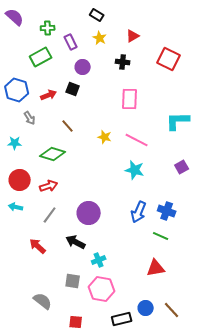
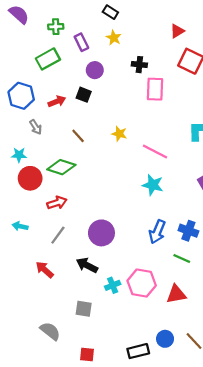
red triangle: (133, 36) -> (177, 31), moved
pink rectangle: (130, 99) -> (155, 89), moved
yellow star: (105, 137) -> (119, 134), moved
red circle: (20, 180) -> (30, 178), moved
pink hexagon: (102, 289) -> (142, 283), moved

